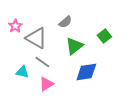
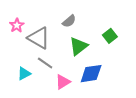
cyan triangle: (22, 72) -> (24, 74), turned -40
pink triangle: (46, 84) -> (63, 82), moved

